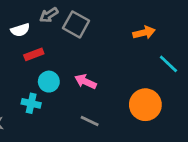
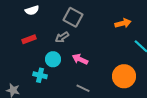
gray arrow: (49, 15) -> (62, 37), moved
white semicircle: (20, 30) -> (32, 10), moved
red rectangle: (34, 54) -> (29, 39), moved

